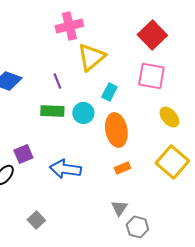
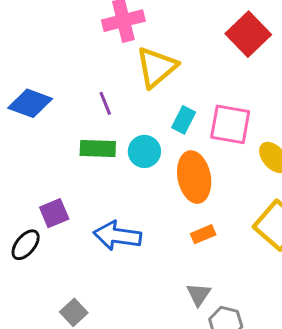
pink square: (151, 76) -> (230, 124), moved

